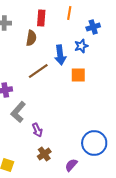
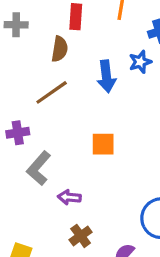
brown line: (38, 71) -> (52, 92), moved
orange square: (78, 75) -> (103, 144), moved
purple arrow: (37, 130) -> (69, 197), turned 120

